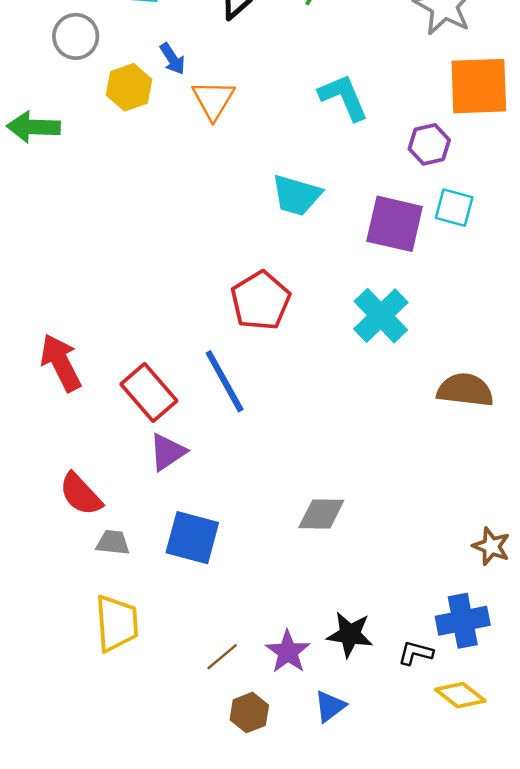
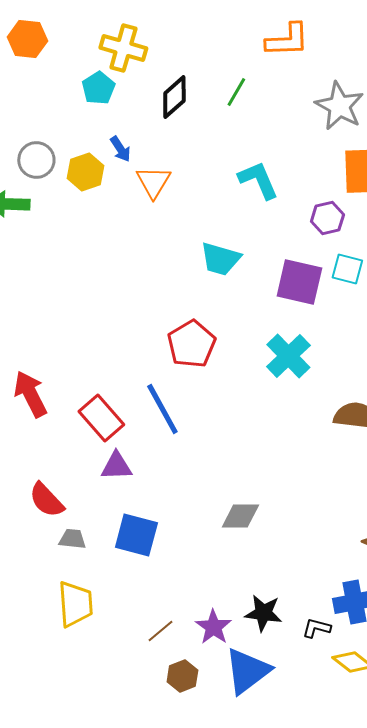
gray circle: (76, 36) -> (36, 160), moved
purple triangle: (167, 452) -> (116, 466), turned 32
blue triangle: (330, 706) -> (247, 671), size x1.8

